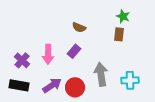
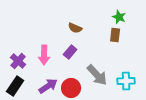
gray arrow: (101, 74) -> (97, 75), turned 145
black rectangle: (19, 85) -> (15, 86), turned -66

